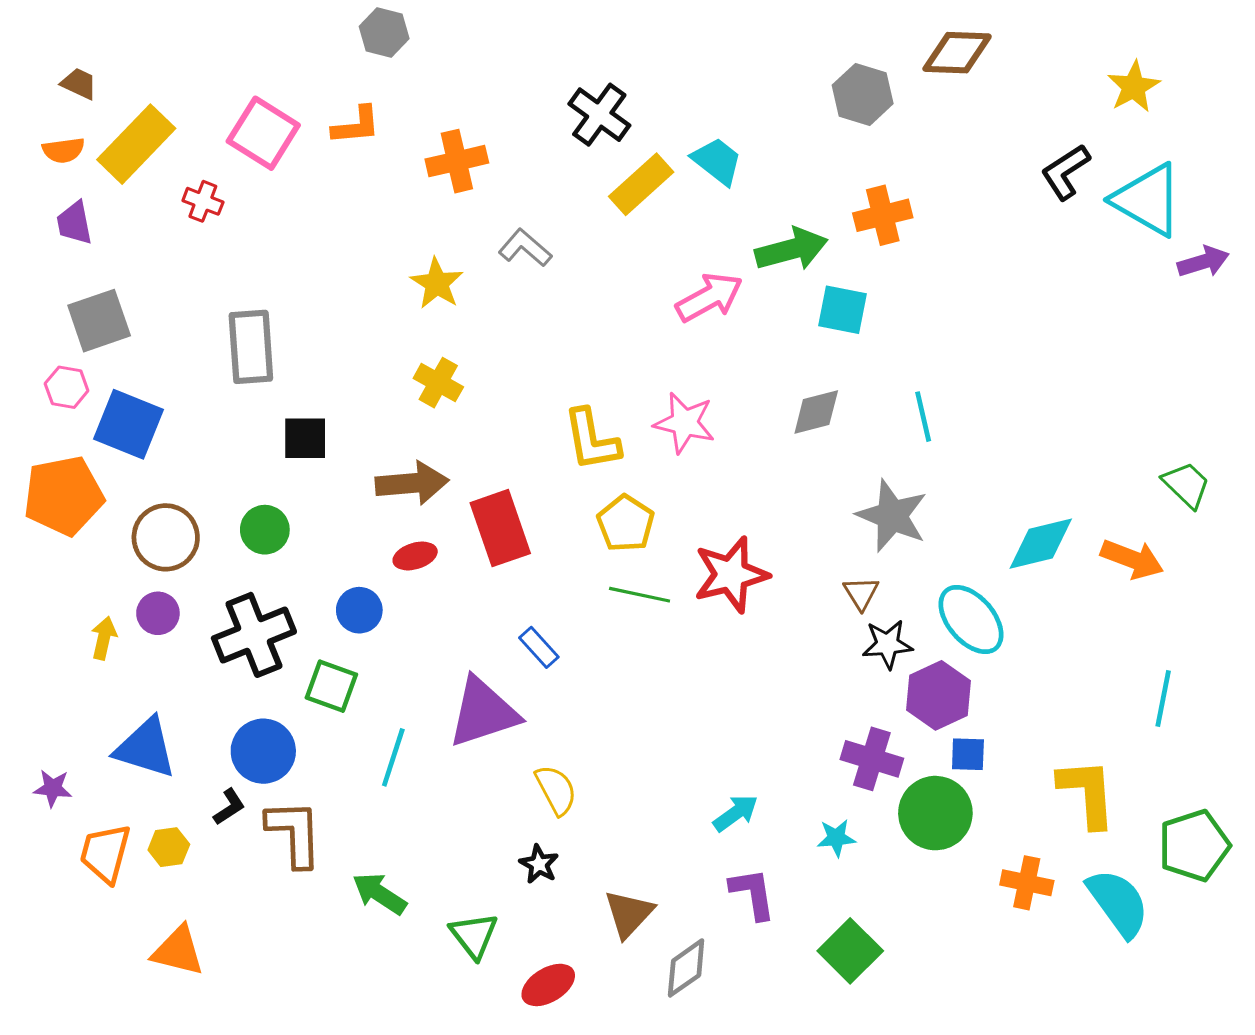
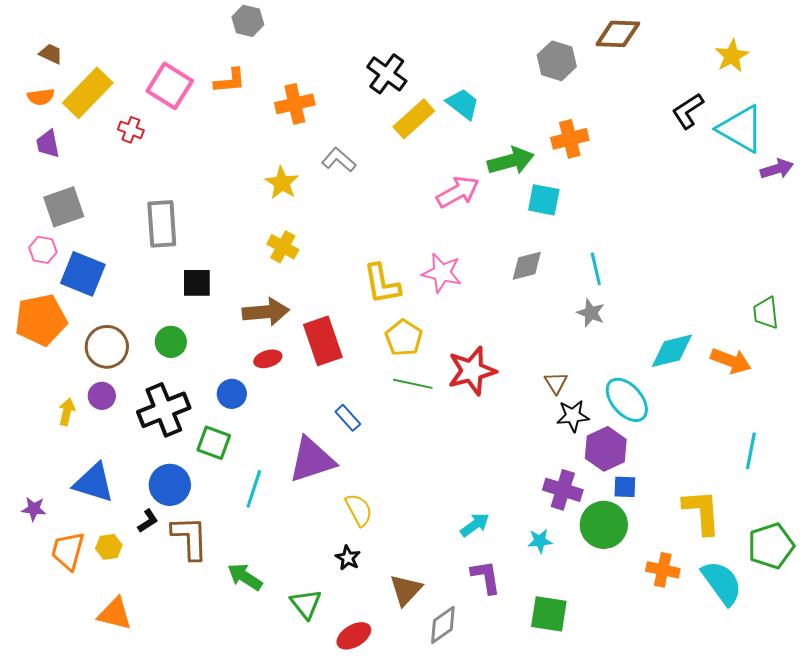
green trapezoid: (1186, 485) -> (766, 313), turned -140
gray star: (892, 516) -> (591, 313), moved, size x0.6
green square: (850, 951) -> (549, 614), turned -36

